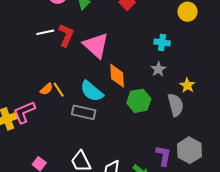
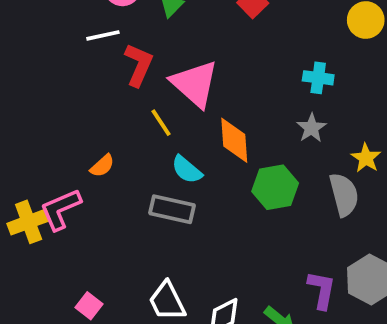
white line: (45, 32) -> (103, 35), moved
yellow line: (59, 90) -> (161, 123), moved
cyan semicircle: (92, 91) -> (187, 170), size x0.7

